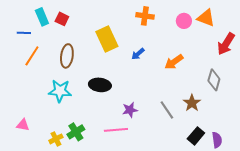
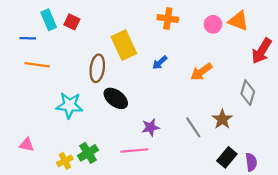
orange line: (32, 56) -> (37, 65), turned 65
brown ellipse: (67, 56) -> (97, 68), moved
black ellipse: (100, 85) -> (116, 98), turned 30

